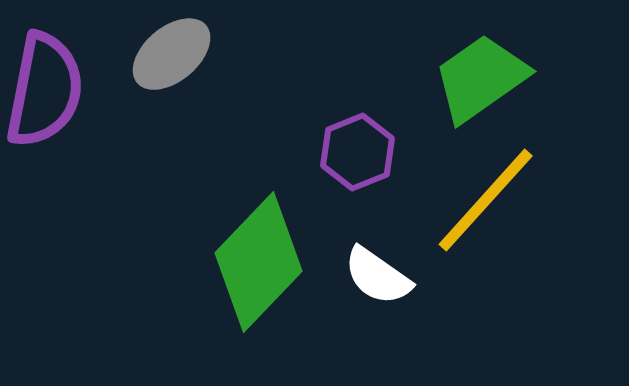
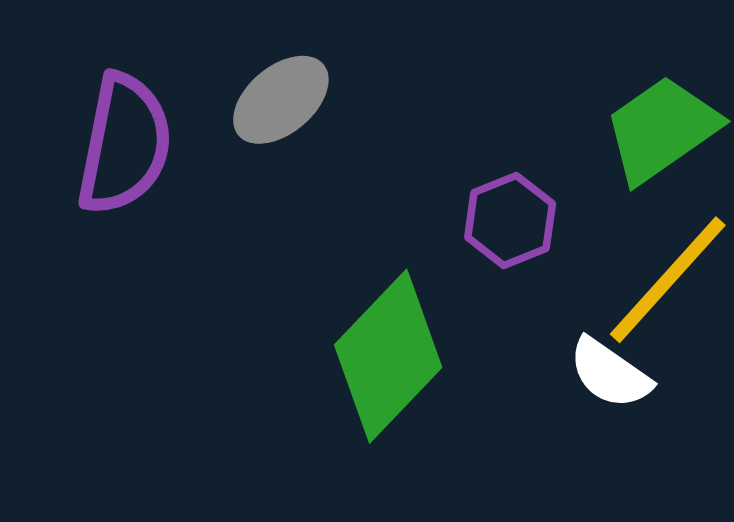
white semicircle: (378, 276) -> (610, 373), moved

